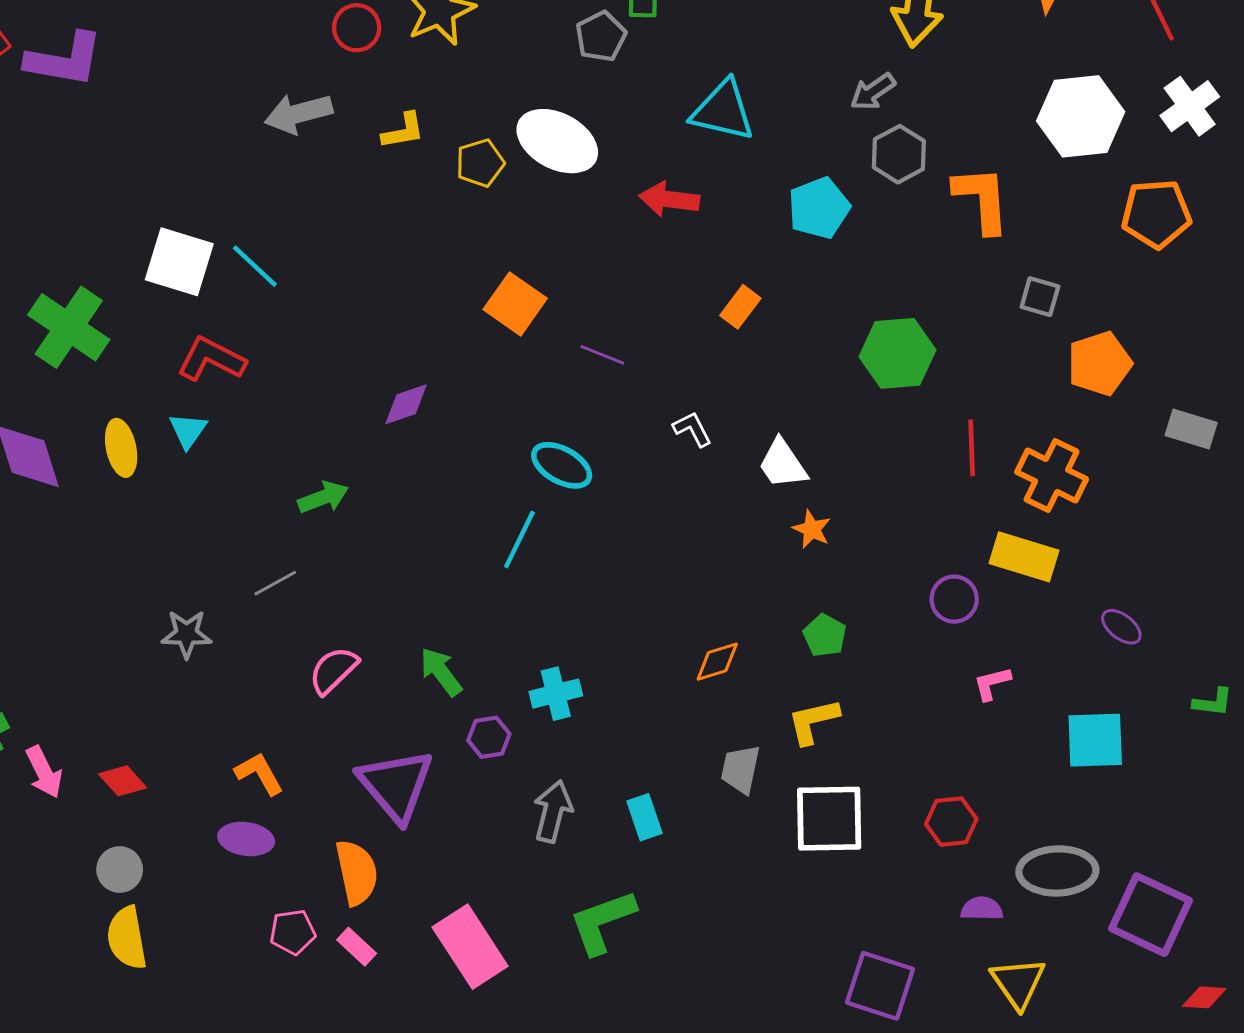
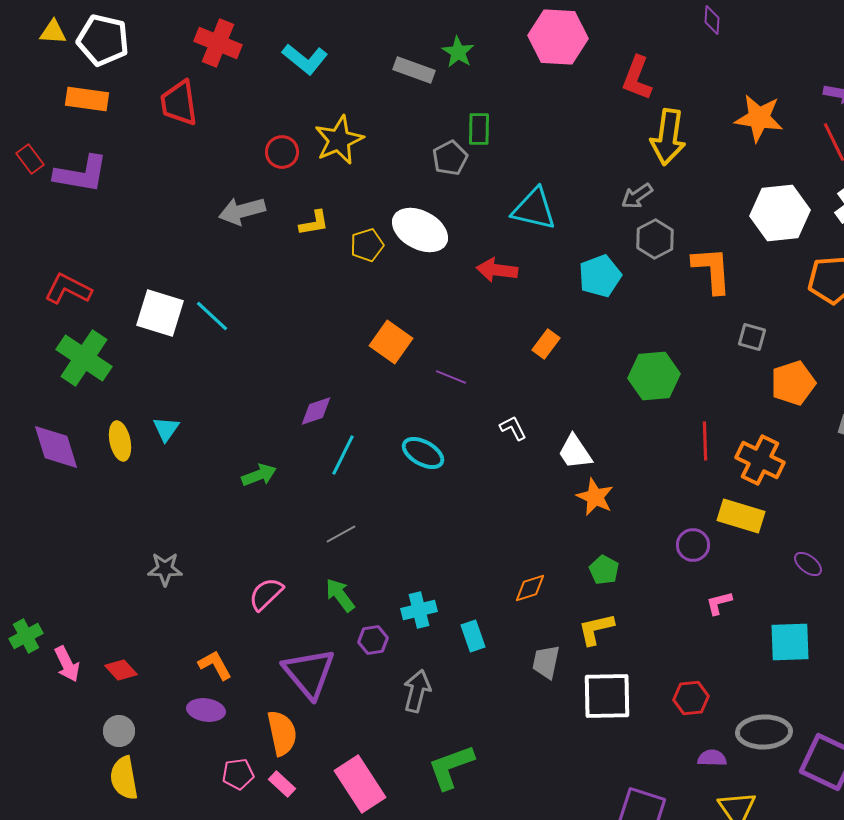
red L-shape: (211, 359) -> (68, 289), moved
orange star: (812, 529) -> (595, 497), size x1.4
cyan line: (519, 539) -> (343, 455), moved
gray line: (275, 583) -> (341, 534), moved
cyan rectangle: (644, 817) -> (473, 636), moved

